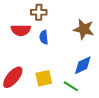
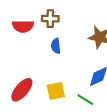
red semicircle: (21, 30) -> (23, 26), moved

